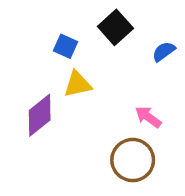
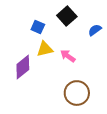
pink arrow: (148, 117) -> (68, 56), moved

